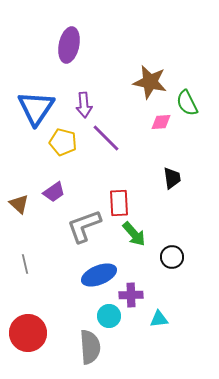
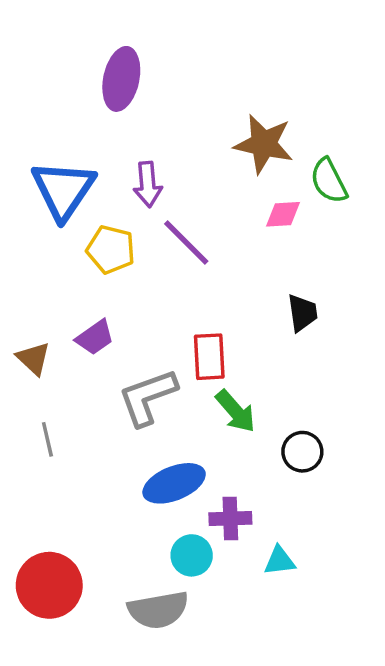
gray line: (25, 264) -> (47, 439), moved
gray semicircle: (90, 347) -> (158, 610), turned 84

